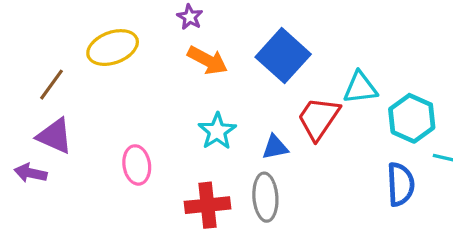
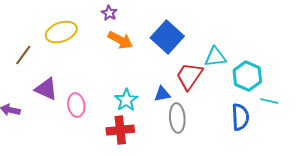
cyan star: (217, 131) -> (126, 100), moved
purple triangle: (55, 136) -> (46, 89), moved
gray ellipse: (265, 197) -> (177, 118), moved

